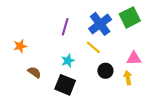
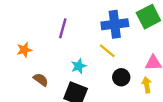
blue cross: (100, 24) -> (115, 24), turned 30
purple line: (65, 27) -> (63, 28), moved

